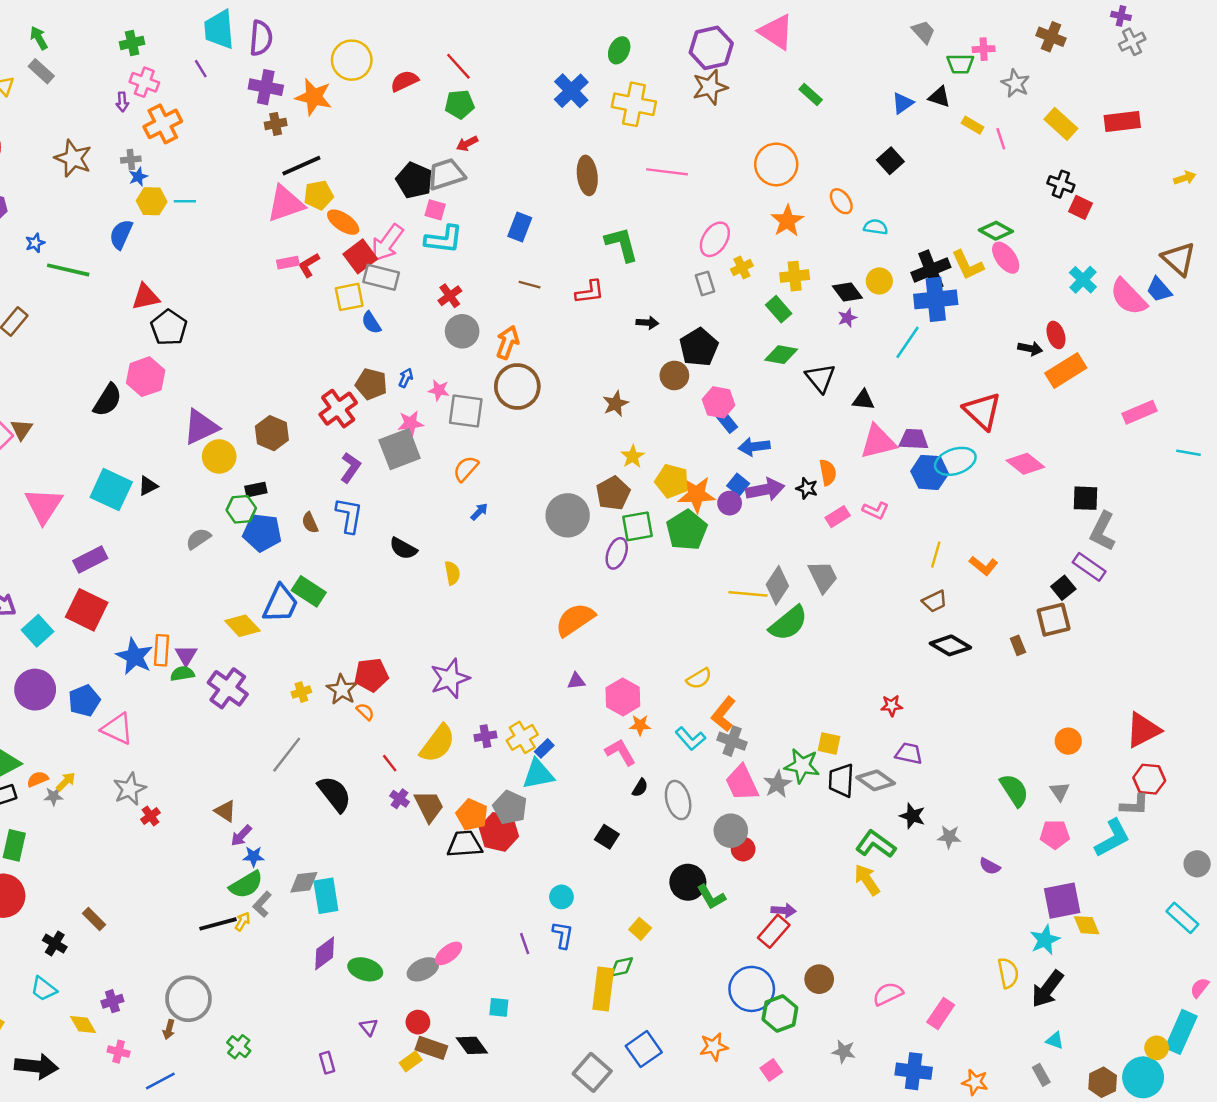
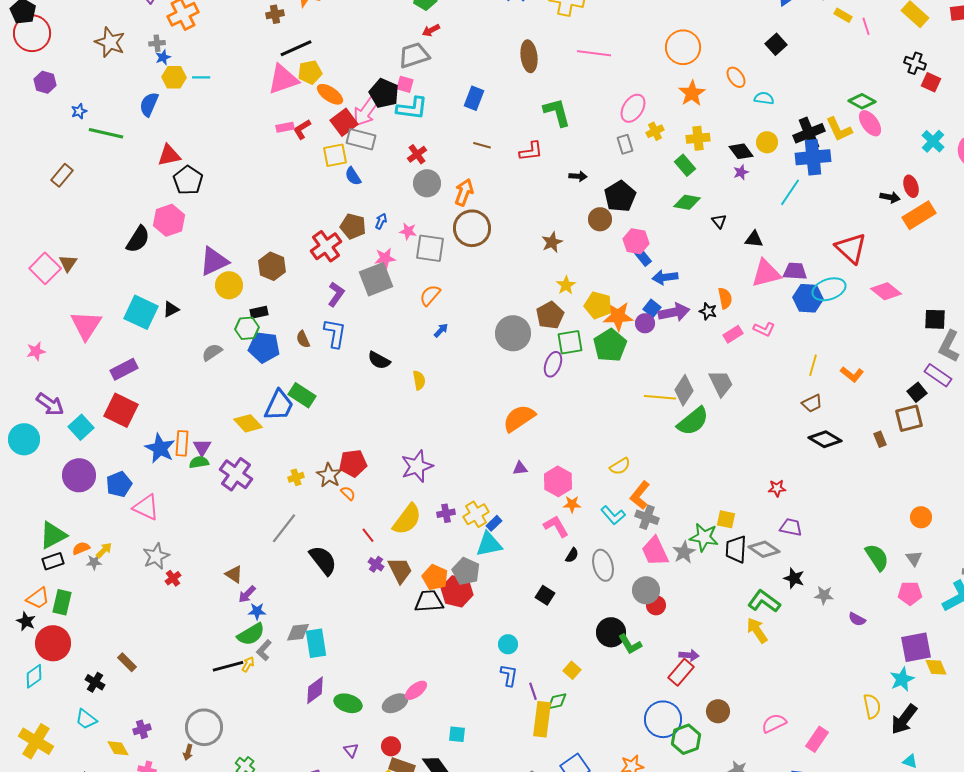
black pentagon: (414, 180) -> (384, 93), moved
black triangle: (820, 378) -> (719, 221), size x0.6
purple line: (525, 944) -> (533, 691), moved

